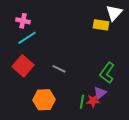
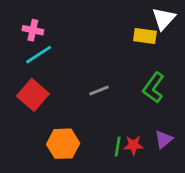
gray line: (59, 69) -> (99, 91), moved, turned -48
green L-shape: (107, 73) -> (154, 88), moved
purple triangle: (100, 93) -> (164, 139), moved

